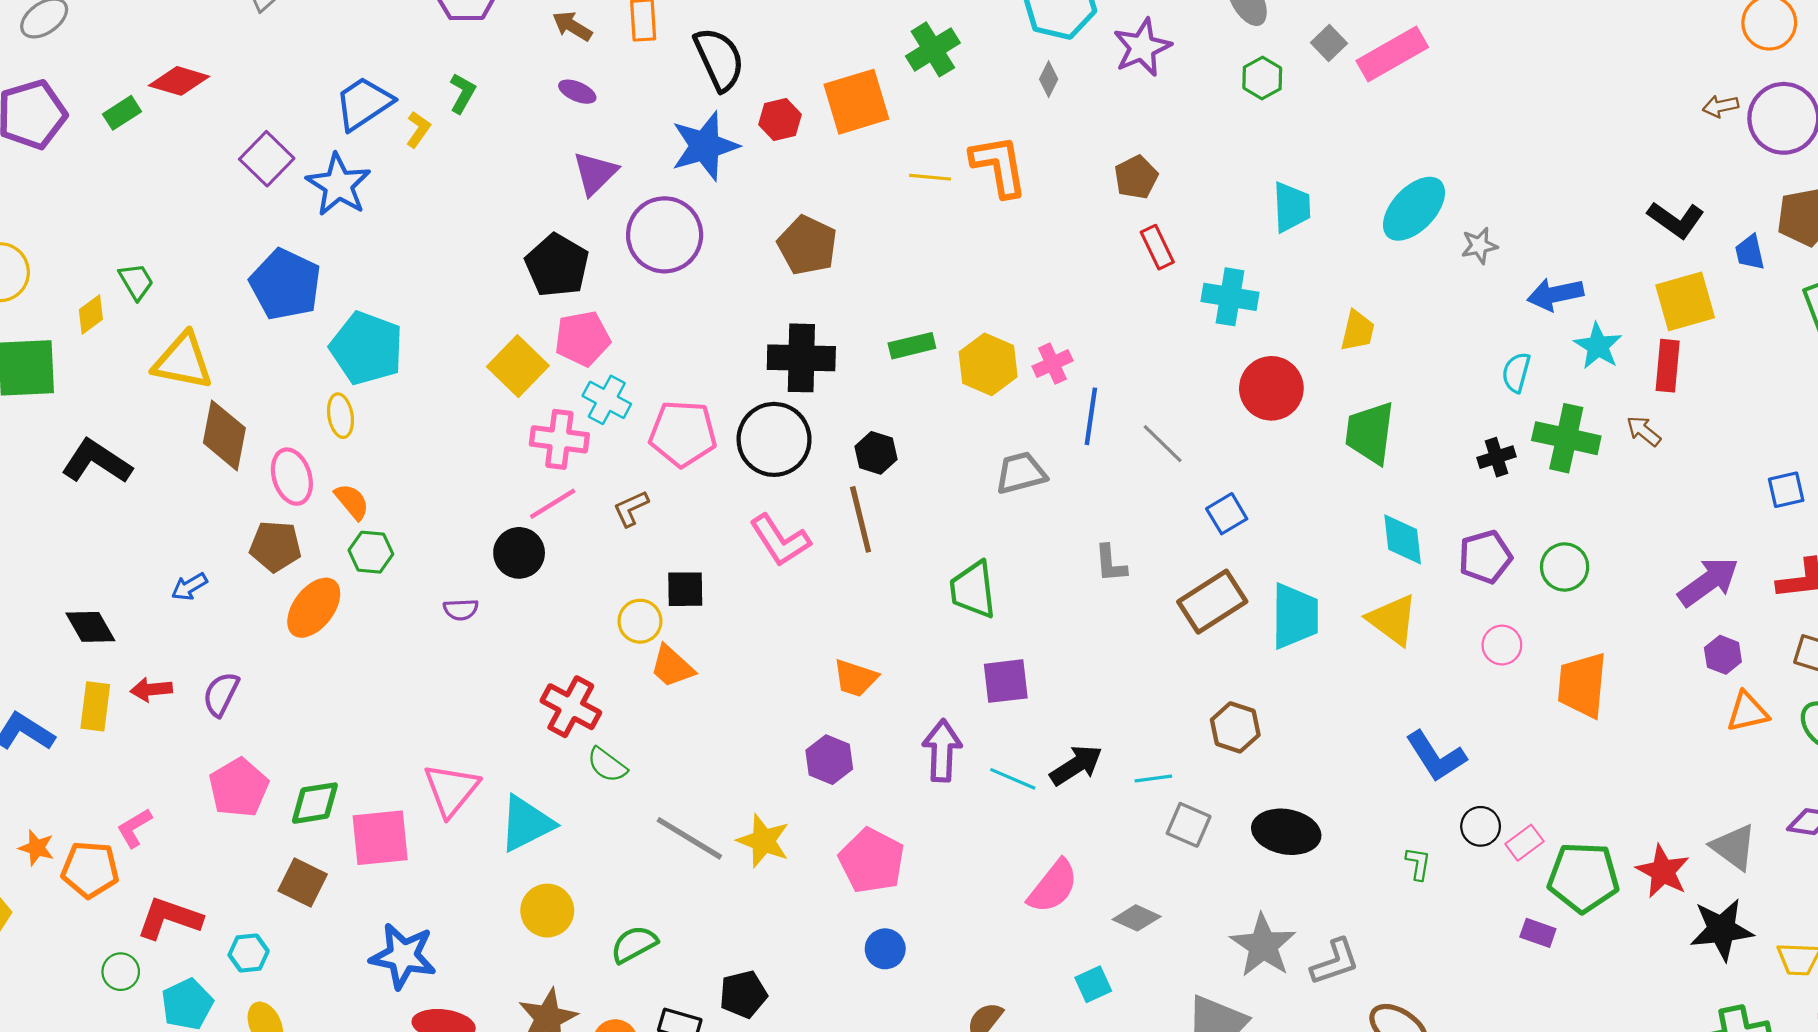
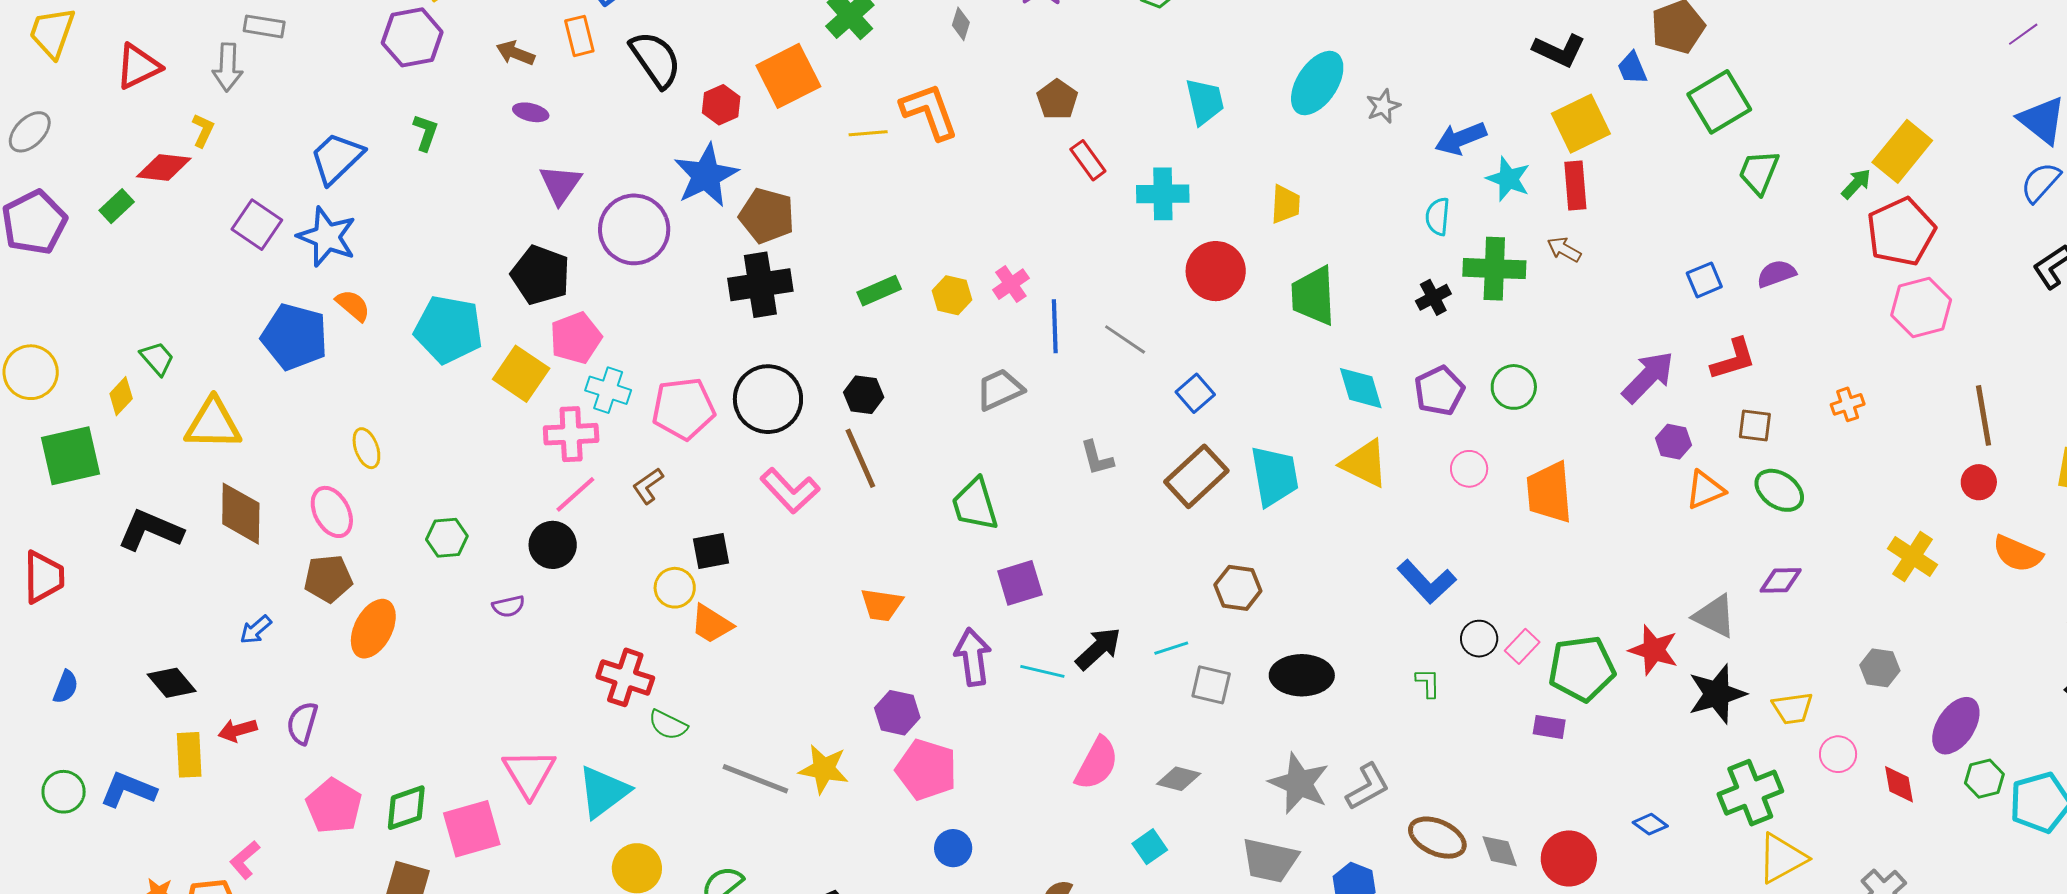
yellow L-shape: (418, 129) -> (203, 130), moved
blue star: (705, 146) -> (706, 175), moved
cyan pentagon: (367, 348) -> (448, 329), moved
black cross: (801, 358) -> (760, 285), moved
yellow hexagon: (988, 364) -> (952, 295), size x0.7
brown diamond: (224, 435) -> (241, 514), moved
orange semicircle: (352, 502) -> (353, 305), moved
green hexagon: (371, 552) -> (447, 538), moved
purple hexagon: (829, 760) -> (897, 713), moved

